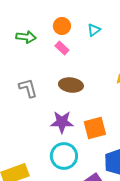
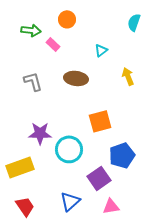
cyan triangle: (94, 30) -> (101, 50), moved
pink rectangle: (62, 48) -> (53, 44), moved
purple star: (62, 122) -> (40, 133), moved

